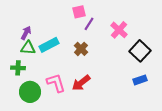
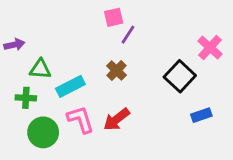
pink cross: (119, 30) -> (210, 47), moved
purple arrow: (26, 33) -> (14, 45), moved, turned 48
cyan rectangle: (49, 45) -> (70, 86), moved
black square: (140, 51) -> (180, 76), moved

